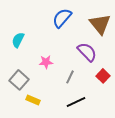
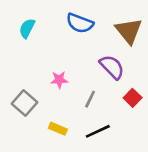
blue semicircle: (62, 18) -> (80, 23), turned -110
cyan semicircle: (18, 40) -> (27, 28), moved
yellow rectangle: (33, 100) -> (58, 129), moved

